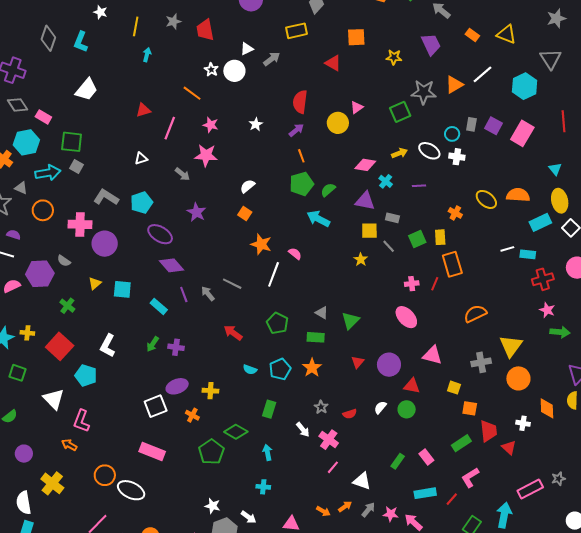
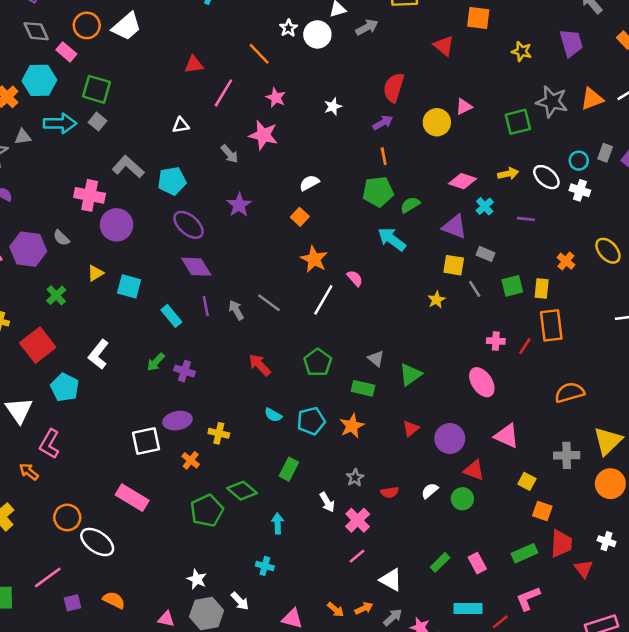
gray triangle: (21, 188) -> (23, 137), turned -40
orange circle: (43, 210) -> (87, 25), moved

